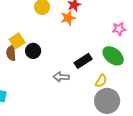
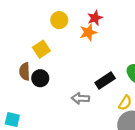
yellow square: (17, 41) -> (41, 49), moved
black circle: (33, 51) -> (40, 78), moved

